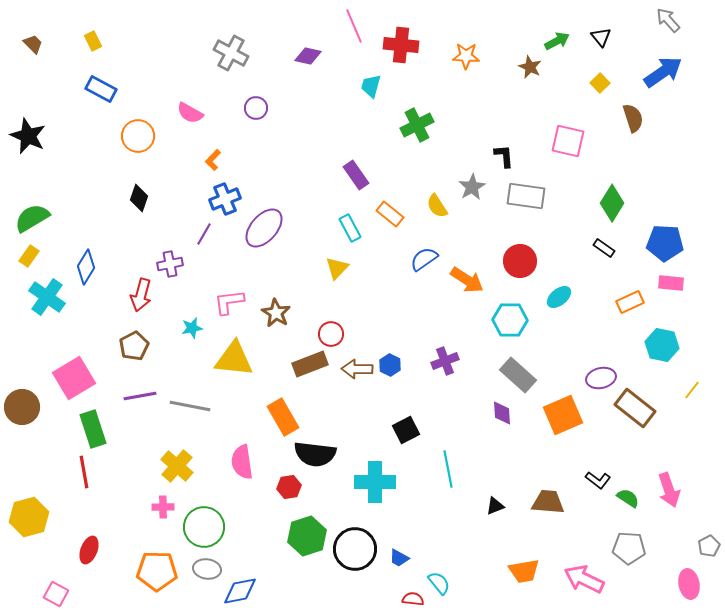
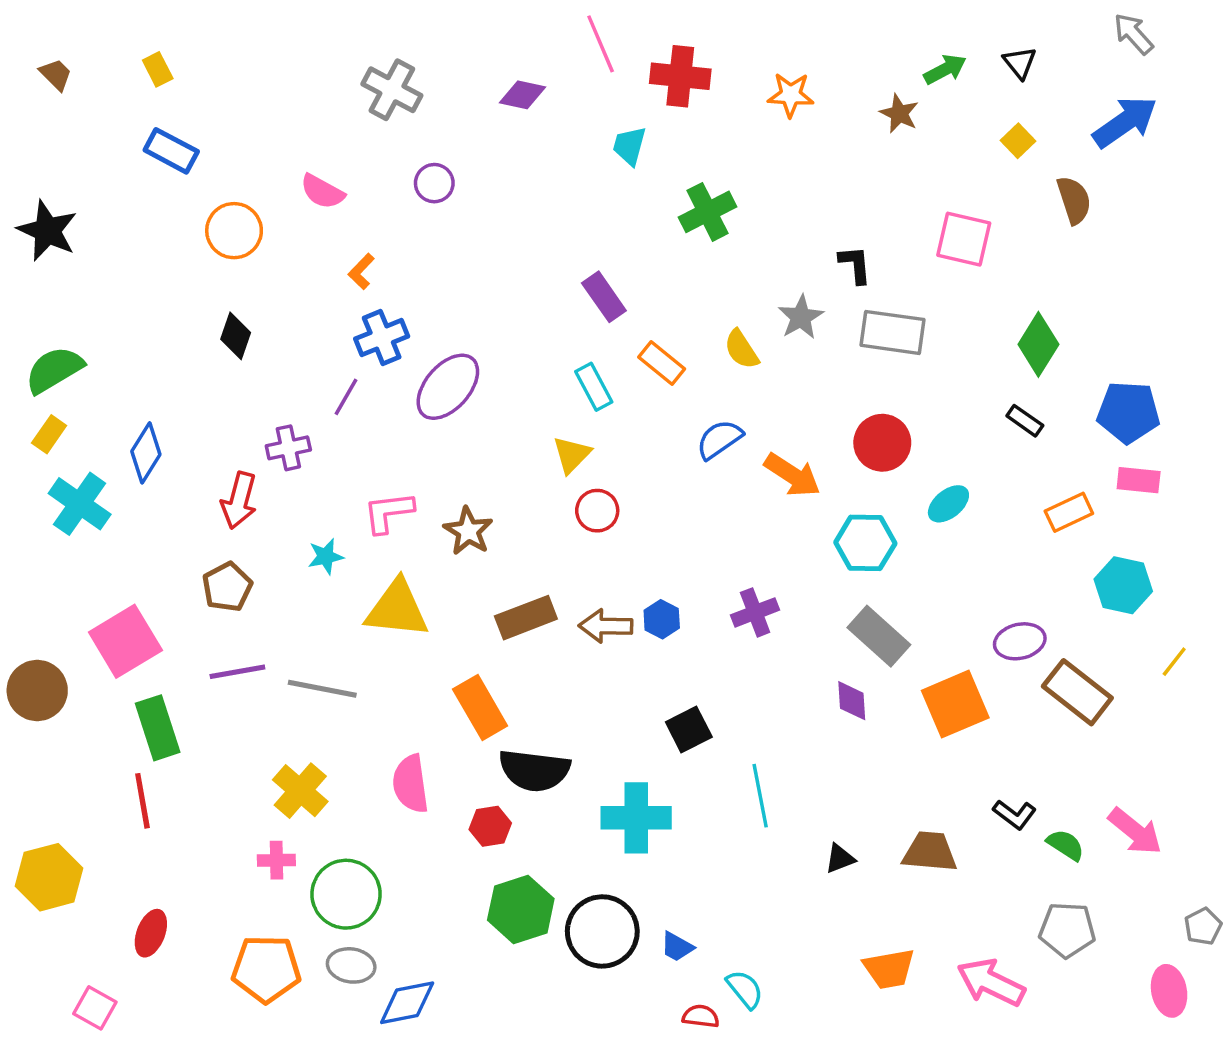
red circle: (331, 334) -> (597, 511), moved
pink arrow: (669, 490) -> (1135, 831), turned -32

